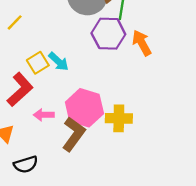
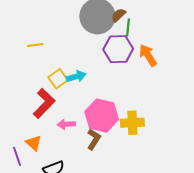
yellow line: (15, 22) -> (35, 45), turned 42
cyan arrow: (59, 62) -> (76, 77), turned -54
brown L-shape: (74, 134) -> (94, 139), size x0.7

